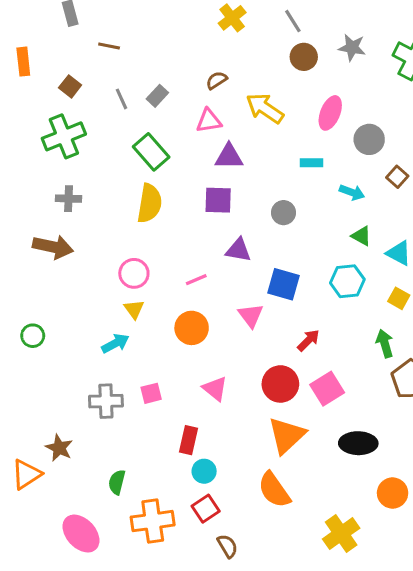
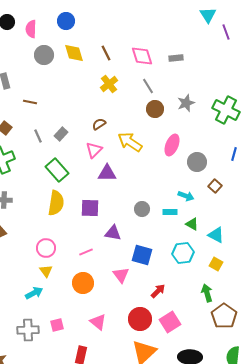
gray star: (352, 48) -> (186, 103), turned -30
pink triangle: (209, 121) -> (94, 150), turned -36
cyan rectangle: (312, 163) -> (170, 212), moved
purple square: (218, 200) -> (90, 208), moved

